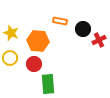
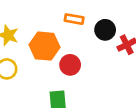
red circle: (34, 64) -> (70, 65), moved

